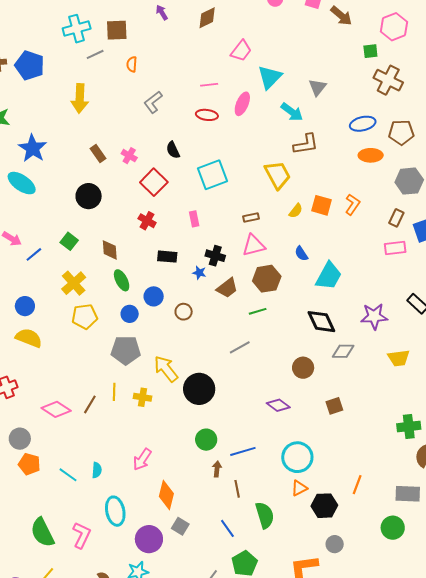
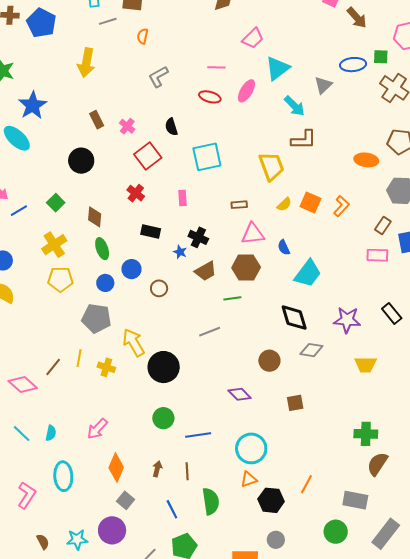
blue ellipse: (363, 124) -> (353, 65), moved
pink triangle: (254, 245) -> (253, 234), moved
pink diamond: (56, 409) -> (23, 385), moved
brown arrow: (217, 469) -> (157, 469), moved
purple circle: (149, 539) -> (112, 530), moved

